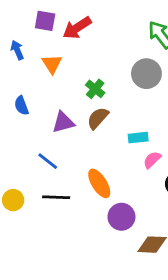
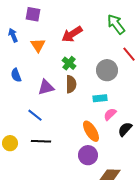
red arrow: (77, 28) -> (72, 34), moved
gray circle: (146, 74) -> (107, 70), moved
brown semicircle: (98, 118) -> (71, 84), turned 138
orange ellipse: (99, 183) -> (91, 131), moved

